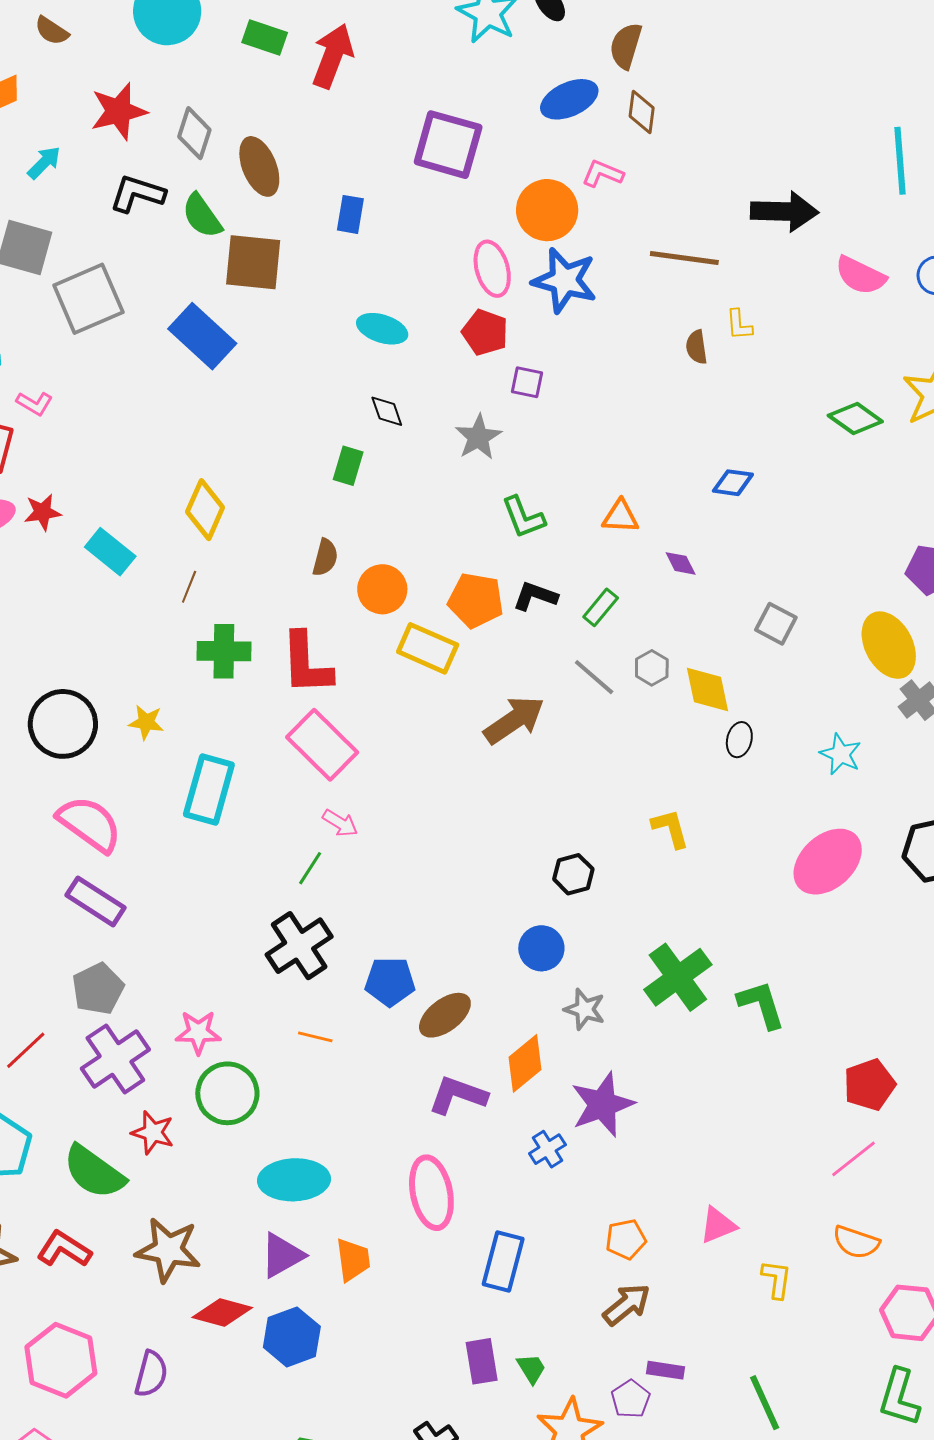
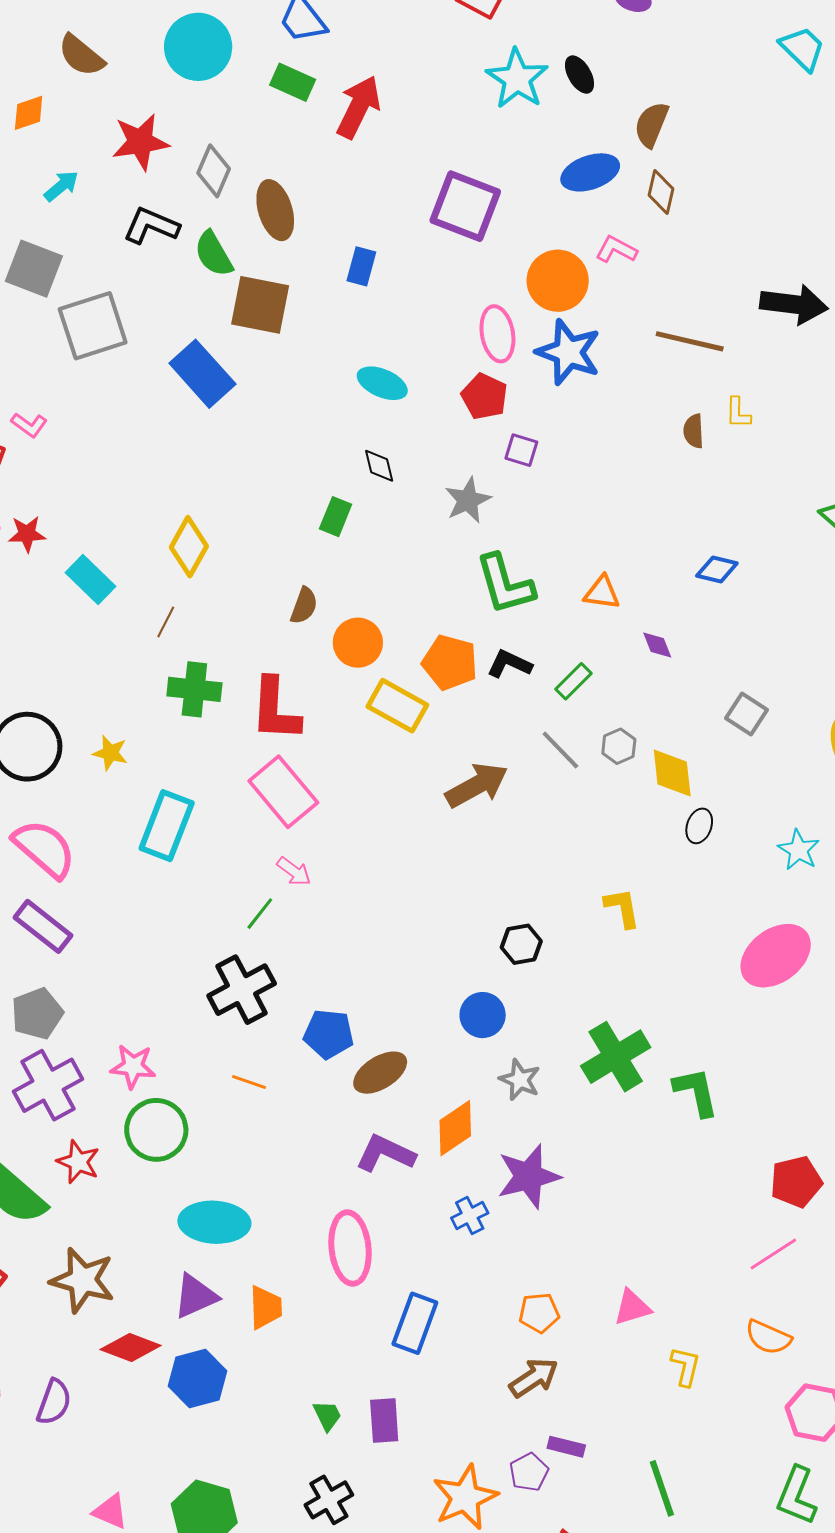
brown semicircle: (52, 31) -> (81, 55), size x1.4
green L-shape: (523, 517) -> (505, 584), size x1.4
green trapezoid: (531, 1369) -> (327, 1416), moved

